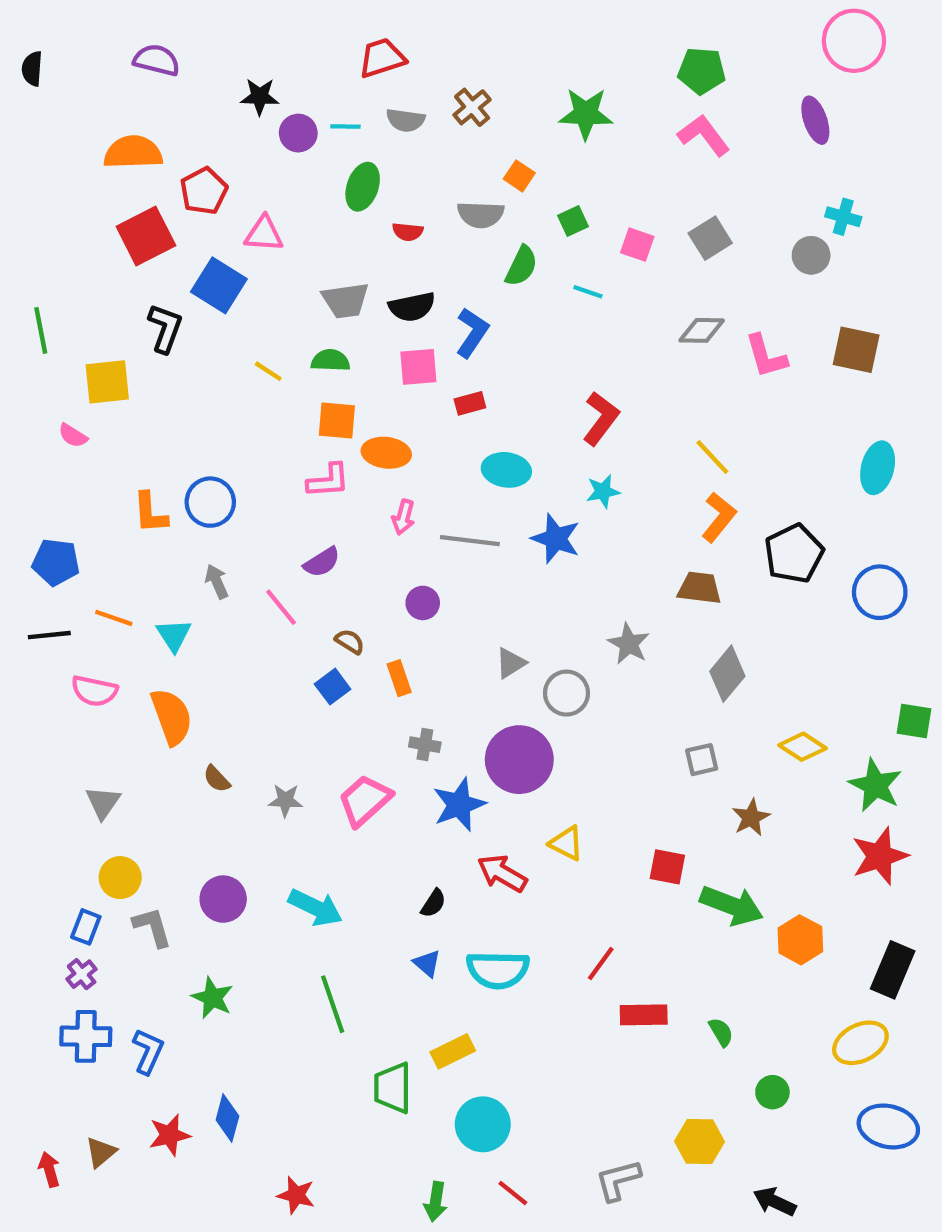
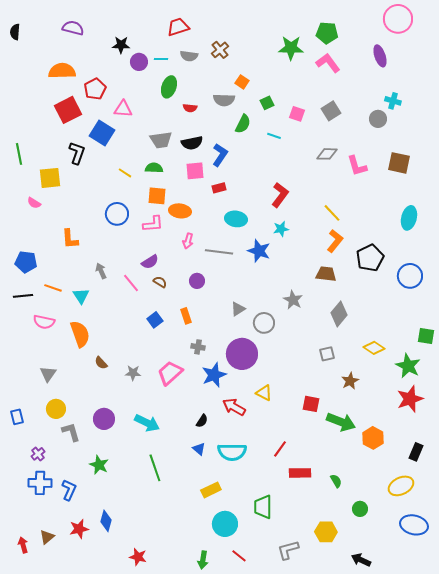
green star: (586, 114) -> (291, 48), moved
blue circle: (210, 502) -> (117, 214), moved
brown semicircle: (350, 642) -> (160, 282), moved
blue rectangle: (86, 927) -> (17, 417), moved, turned -35
black rectangle: (893, 970) -> (416, 452), size x0.7
green trapezoid: (393, 1088) -> (263, 507), moved

